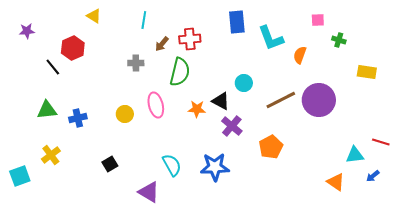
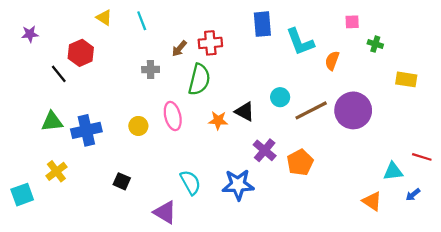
cyan line: (144, 20) -> (142, 21), moved, turned -30
cyan circle: (244, 83) -> (280, 97), moved
blue cross: (78, 118) -> (86, 130), size x1.5
purple cross: (232, 126) -> (265, 150), moved
black square: (110, 164) -> (122, 181), turned -35

